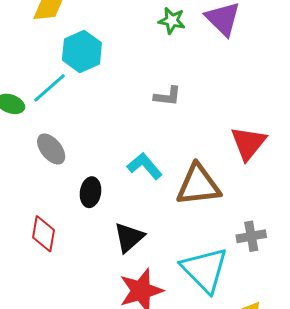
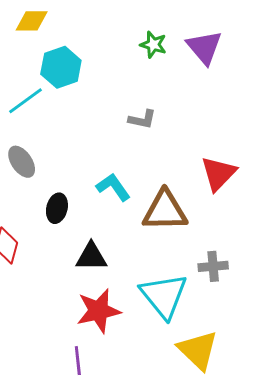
black triangle: (129, 237) -> (91, 257), turned 36

